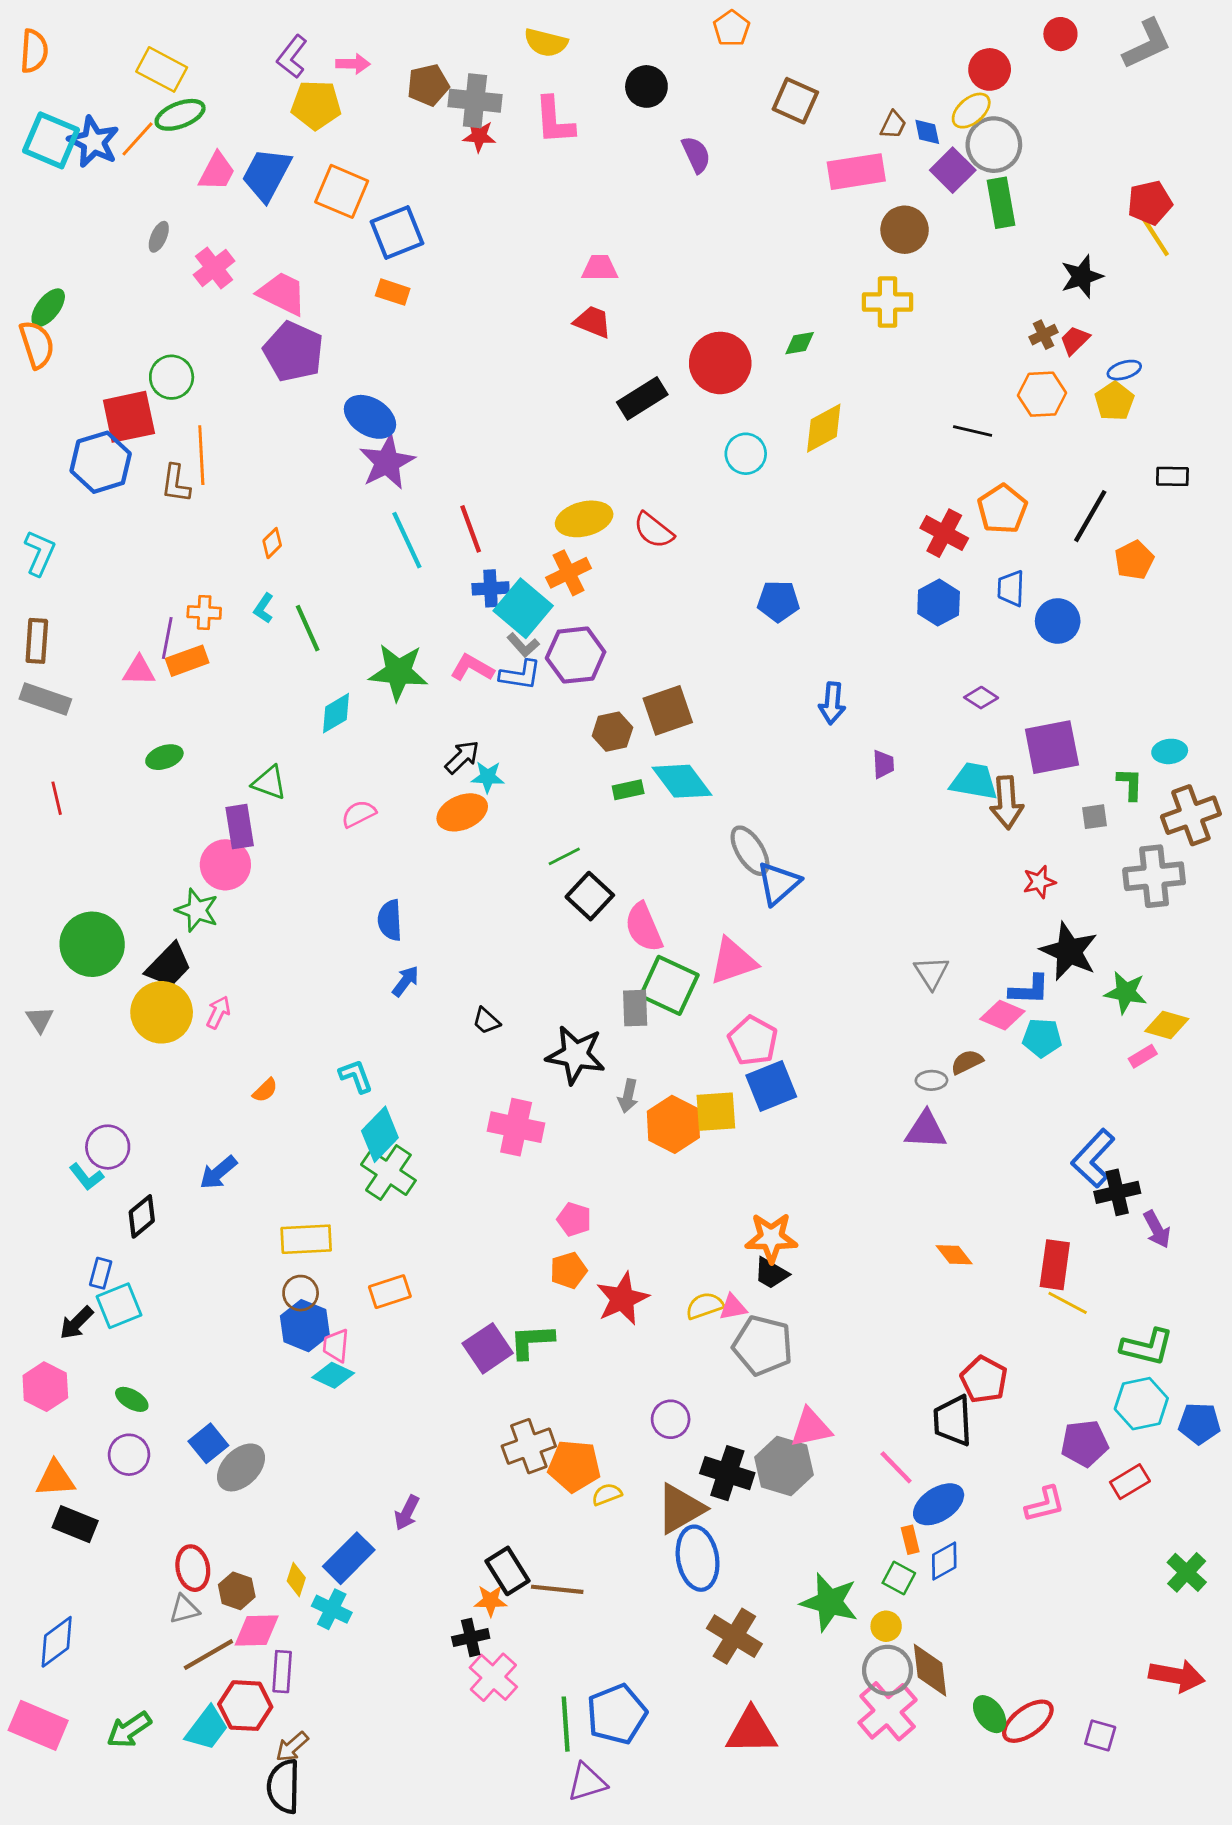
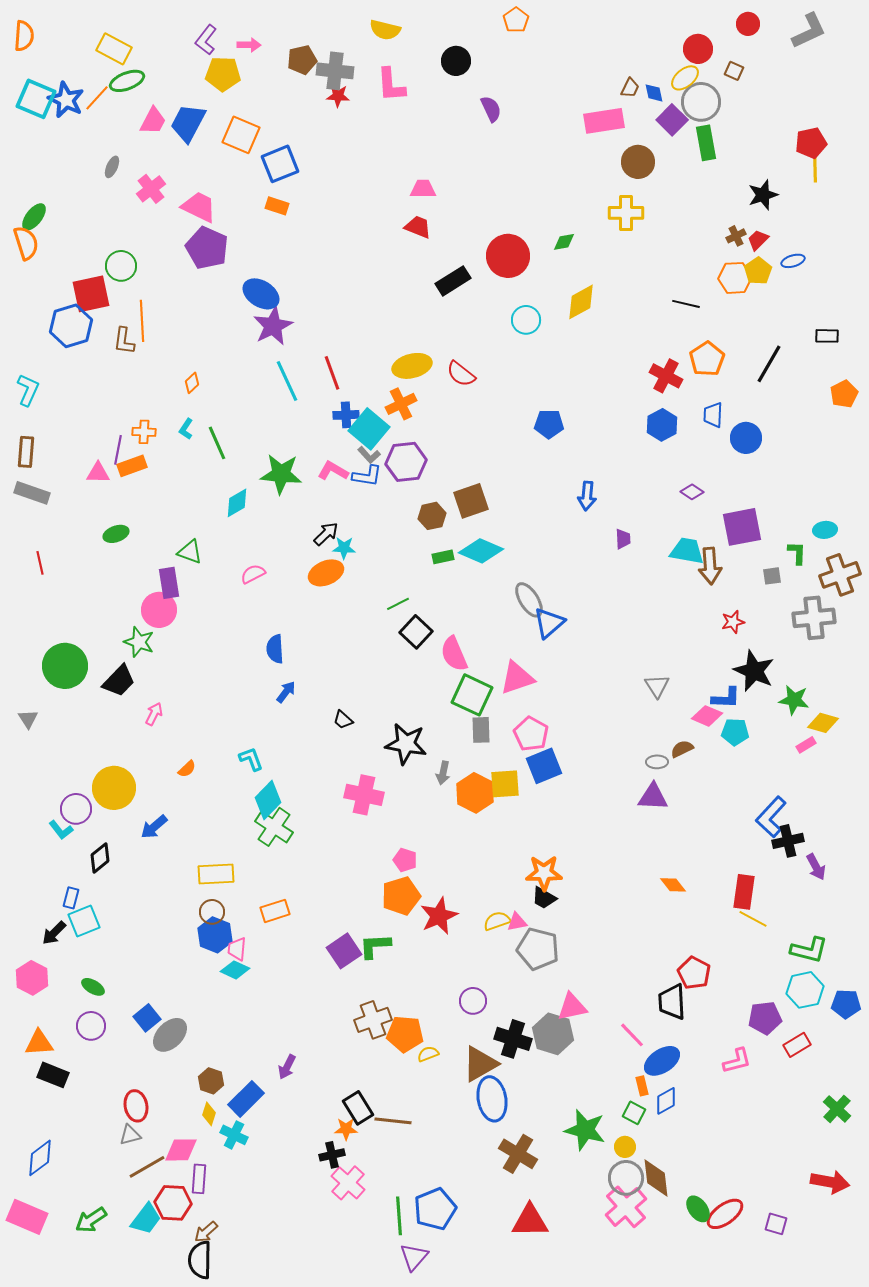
brown square: (795, 101) -> (734, 71), moved, size x0.6
yellow line: (1155, 237) -> (815, 167), turned 32
yellow pentagon: (1114, 401) -> (758, 271), moved
orange pentagon: (1134, 560) -> (844, 394), moved
cyan diamond: (682, 781) -> (481, 551), turned -30
gray rectangle: (635, 1008) -> (481, 730), moved
yellow circle: (162, 1012) -> (114, 788), moved
orange pentagon: (569, 1270) -> (401, 896), size x1.5
brown hexagon: (237, 1591) -> (211, 1081), moved
purple triangle: (587, 1782) -> (414, 1257), turned -32

